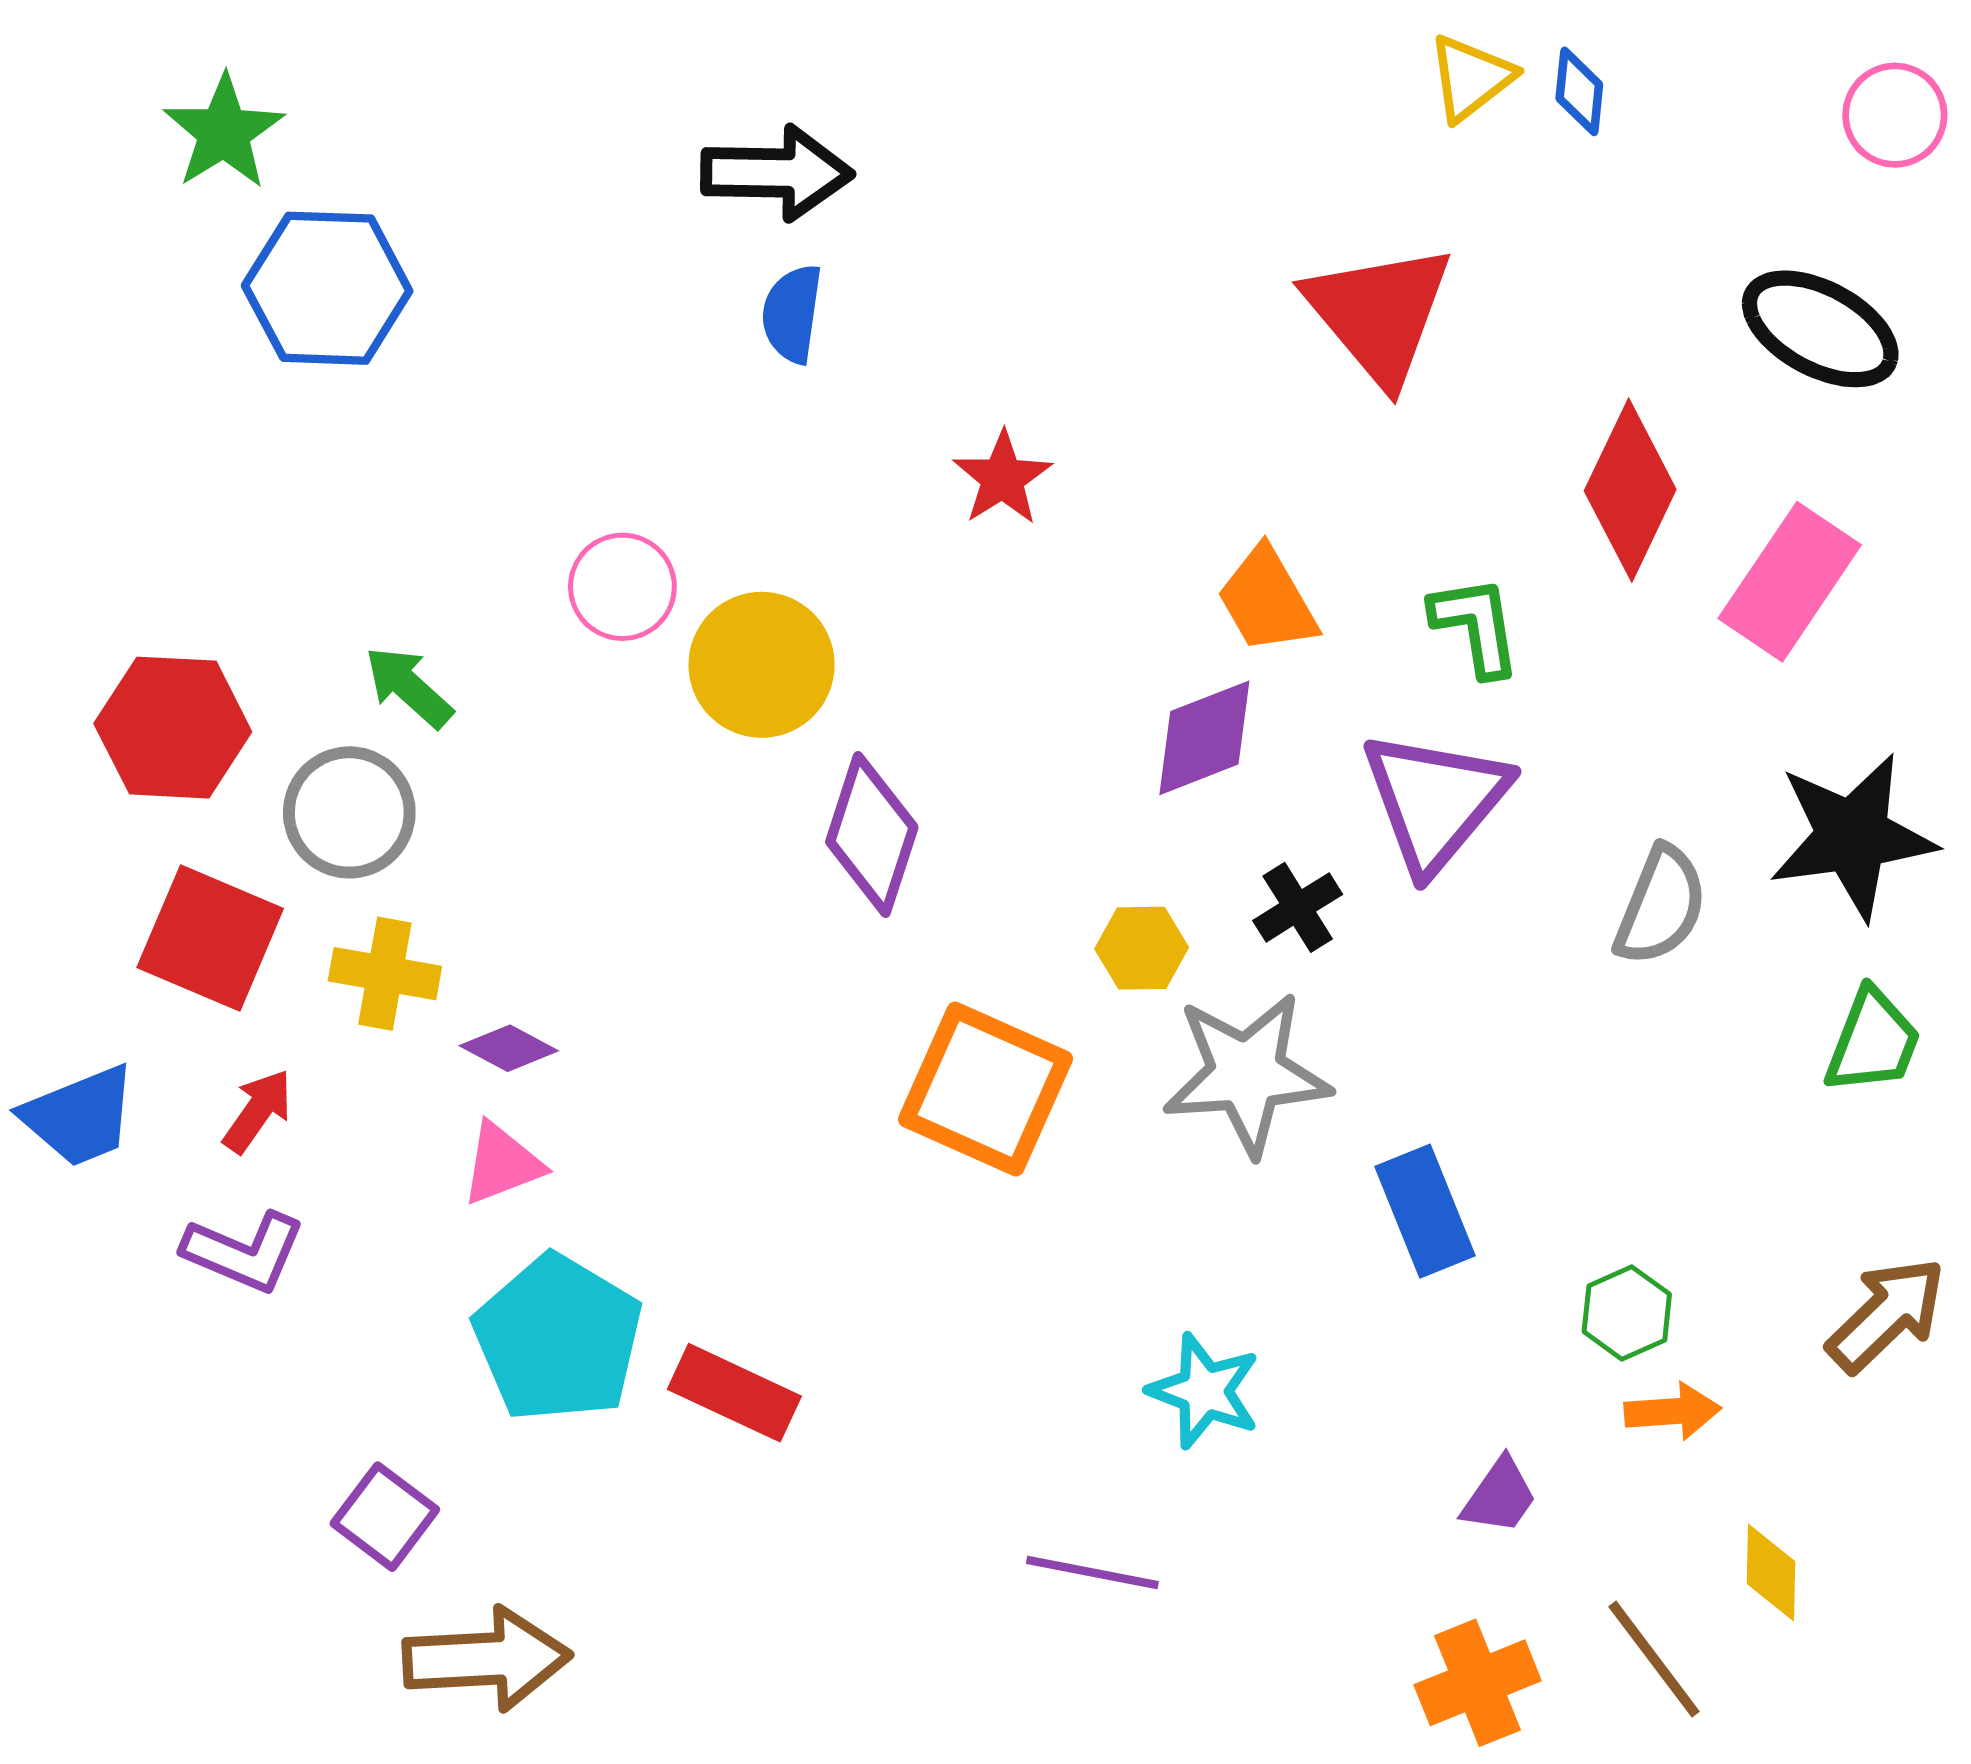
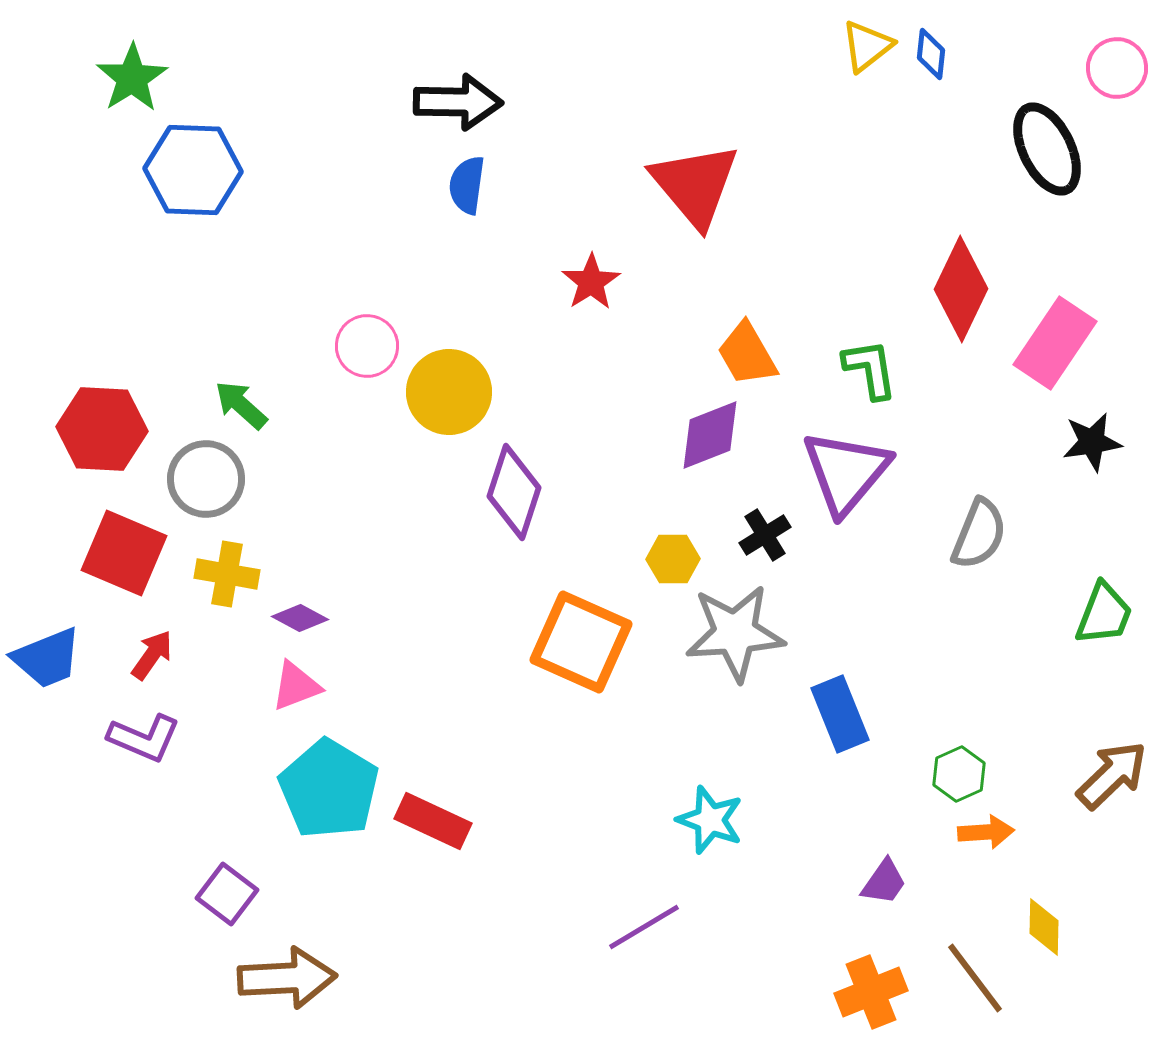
red triangle: (1379, 314) -> (695, 185), moved
black ellipse: (1820, 329) -> (1047, 149), moved, turned 36
black star: (1852, 836) -> (1092, 442), moved, size x0.6
purple line: (1092, 1573) -> (644, 927), turned -42

